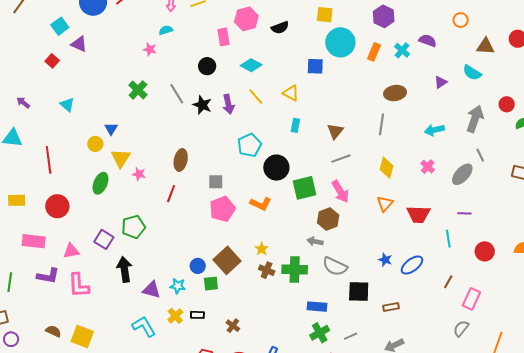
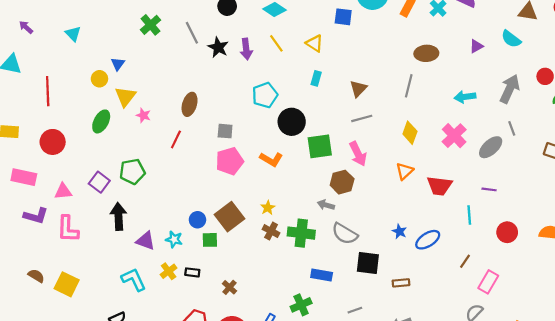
pink cross: (428, 167) -> (454, 136), size x1.6
green cross: (320, 333) -> (301, 305), moved

